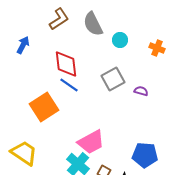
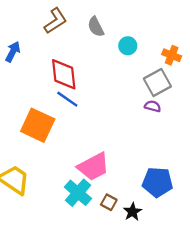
gray semicircle: (93, 24) -> (96, 27), size x0.7
gray square: (113, 79) -> (157, 83), moved
orange square: (44, 107) -> (38, 125), turned -32

